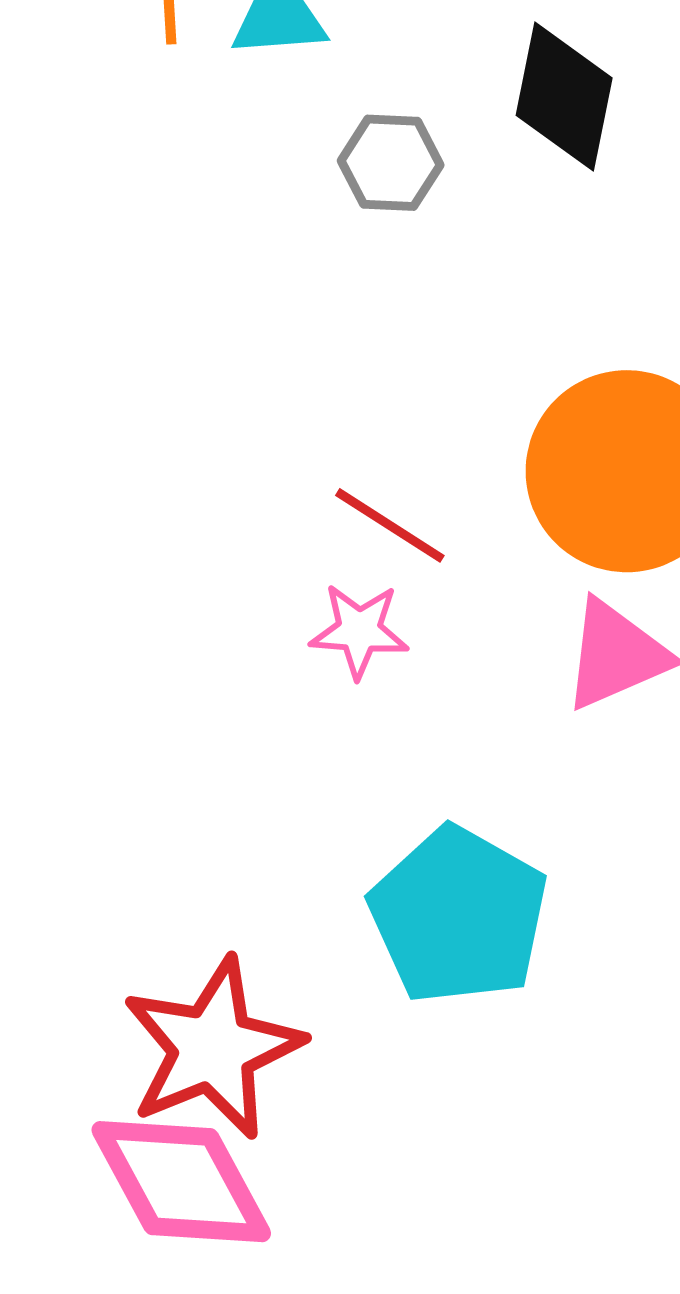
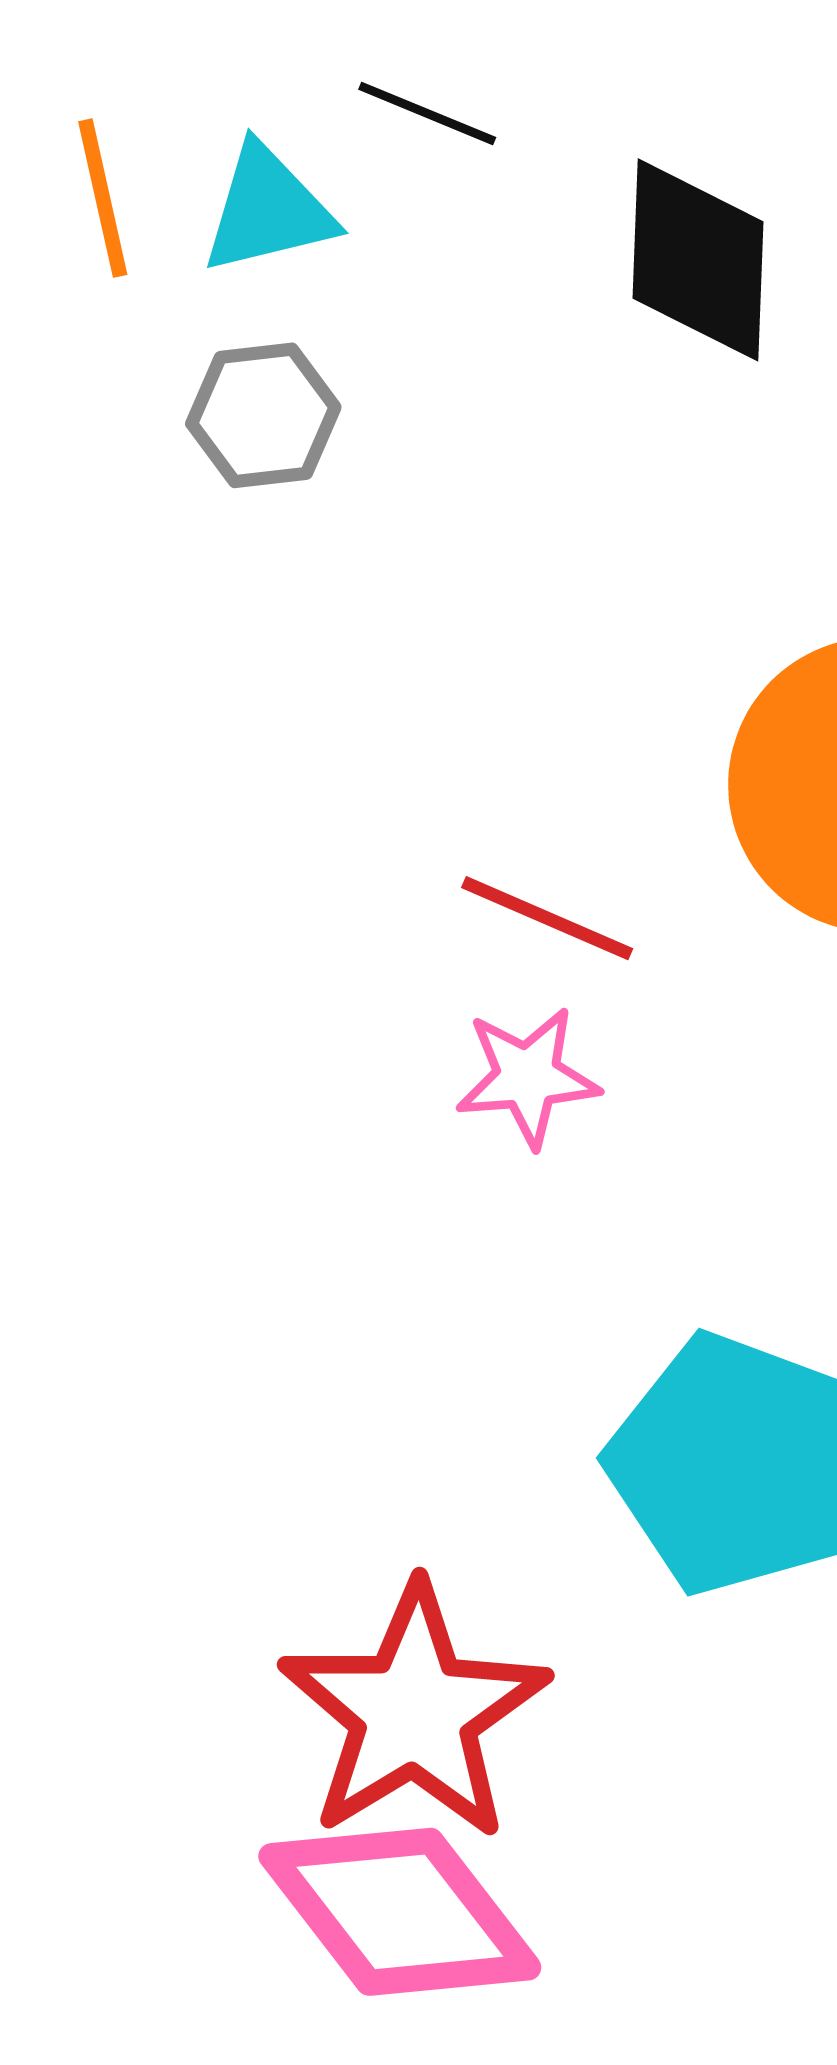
gray hexagon: (391, 163) -> (263, 415), moved

